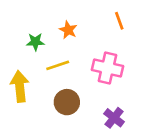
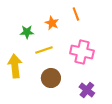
orange line: (119, 21) -> (76, 14), moved

